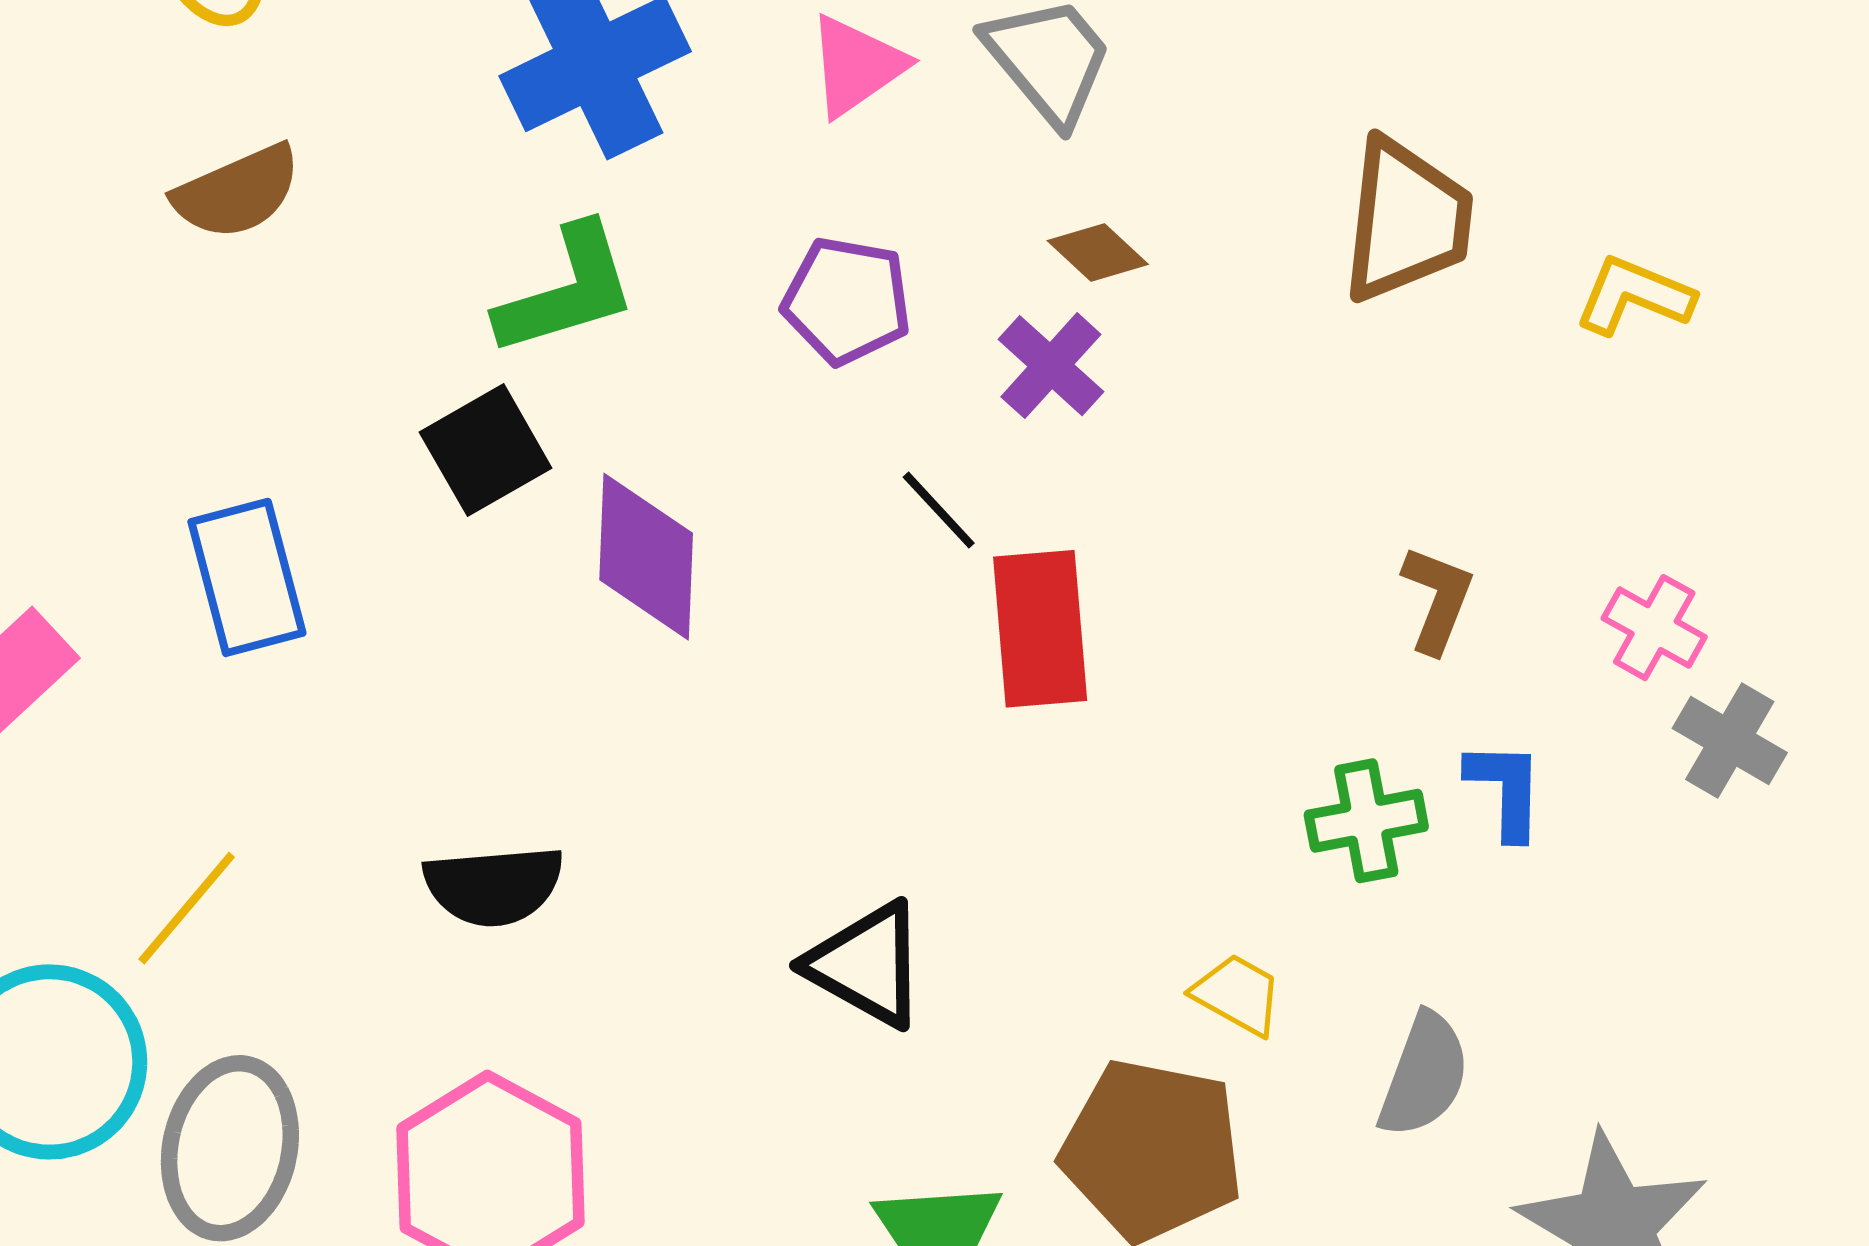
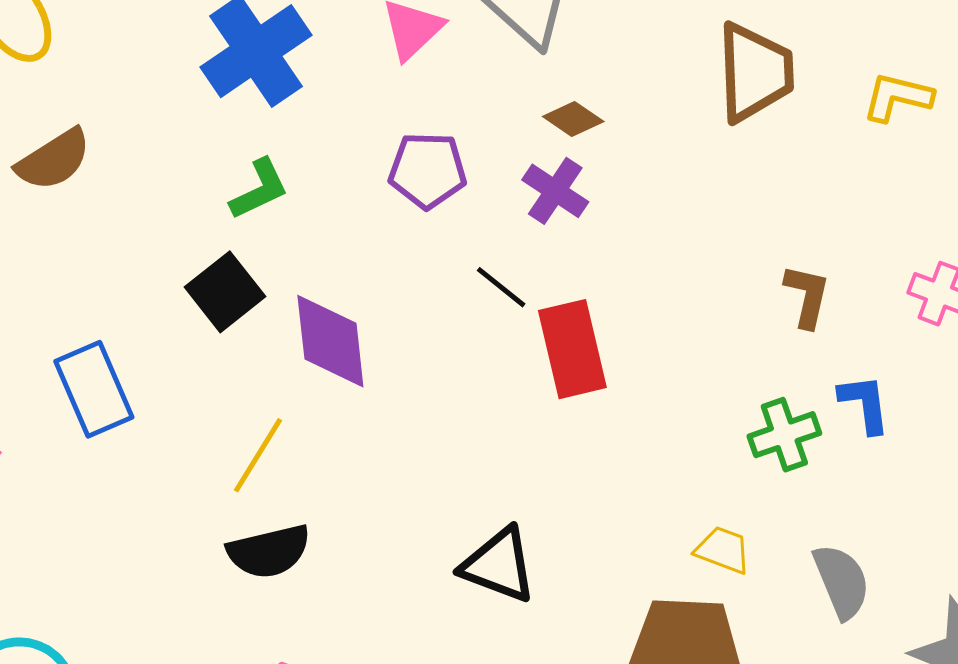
green L-shape: (567, 290) -> (259, 189), size x0.7
yellow line: (187, 908) -> (258, 455), moved
gray semicircle: (1424, 1075) -> (842, 581), turned -34

